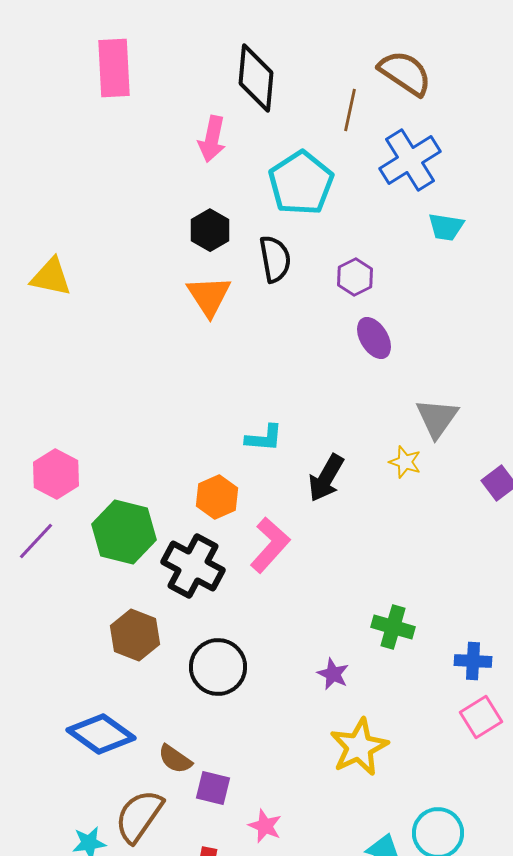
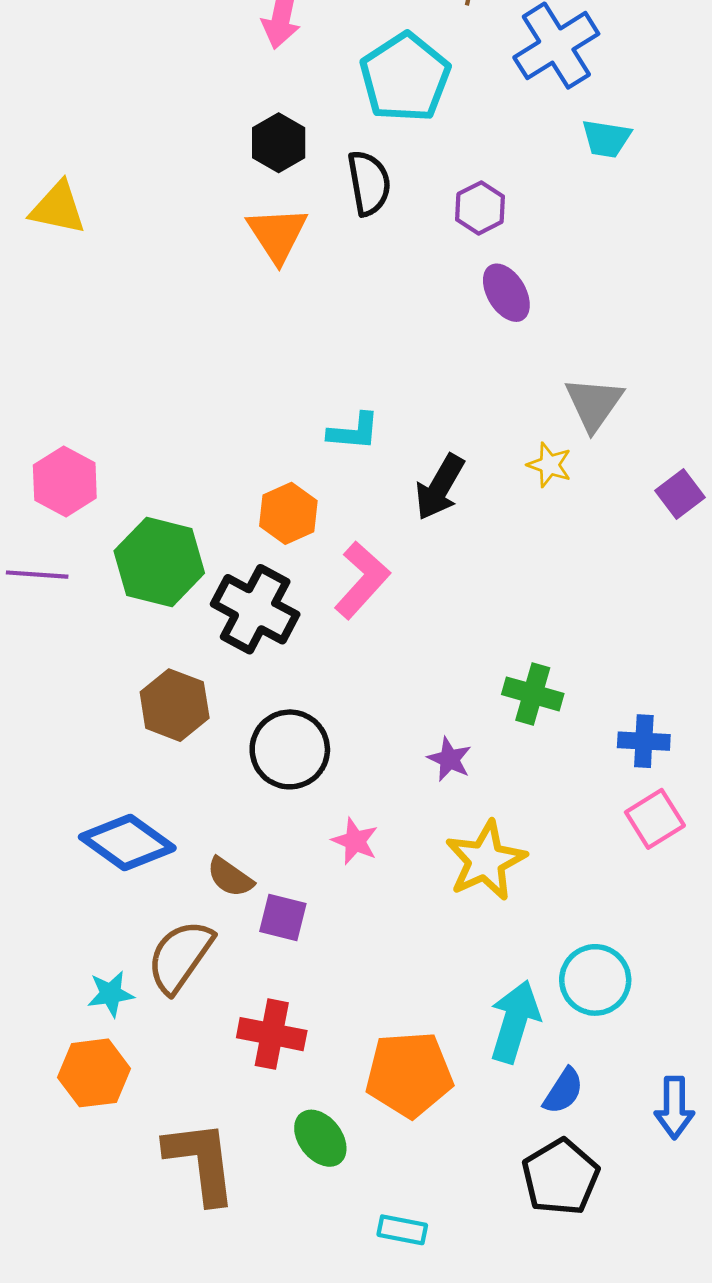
purple line: (36, 541) -> (37, 575), turned 51
pink star: (265, 826) -> (355, 841), moved

